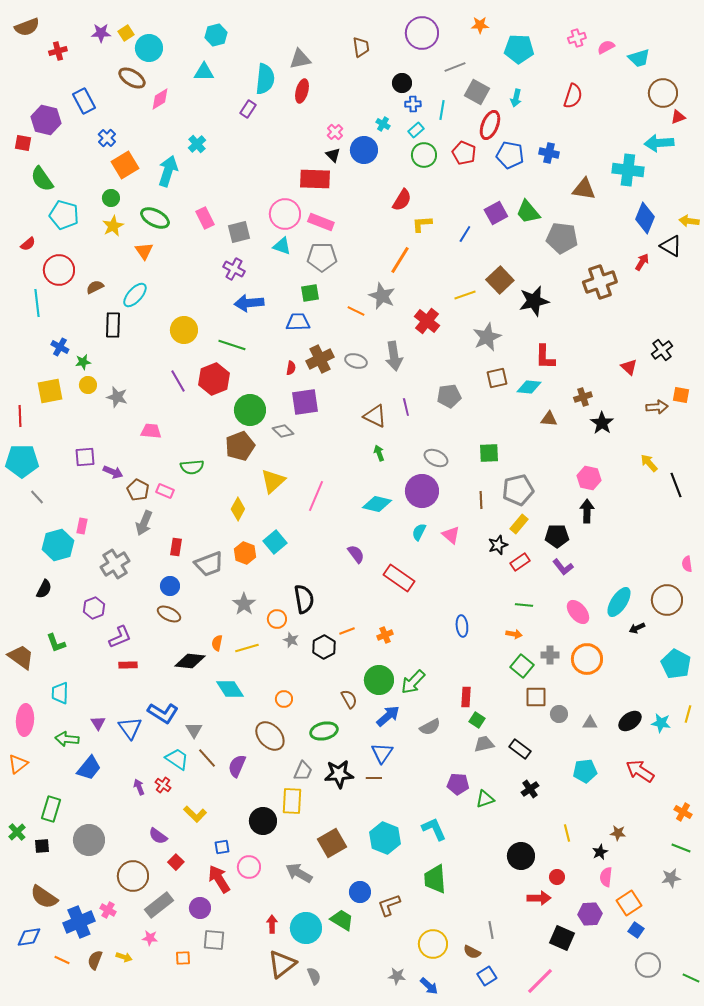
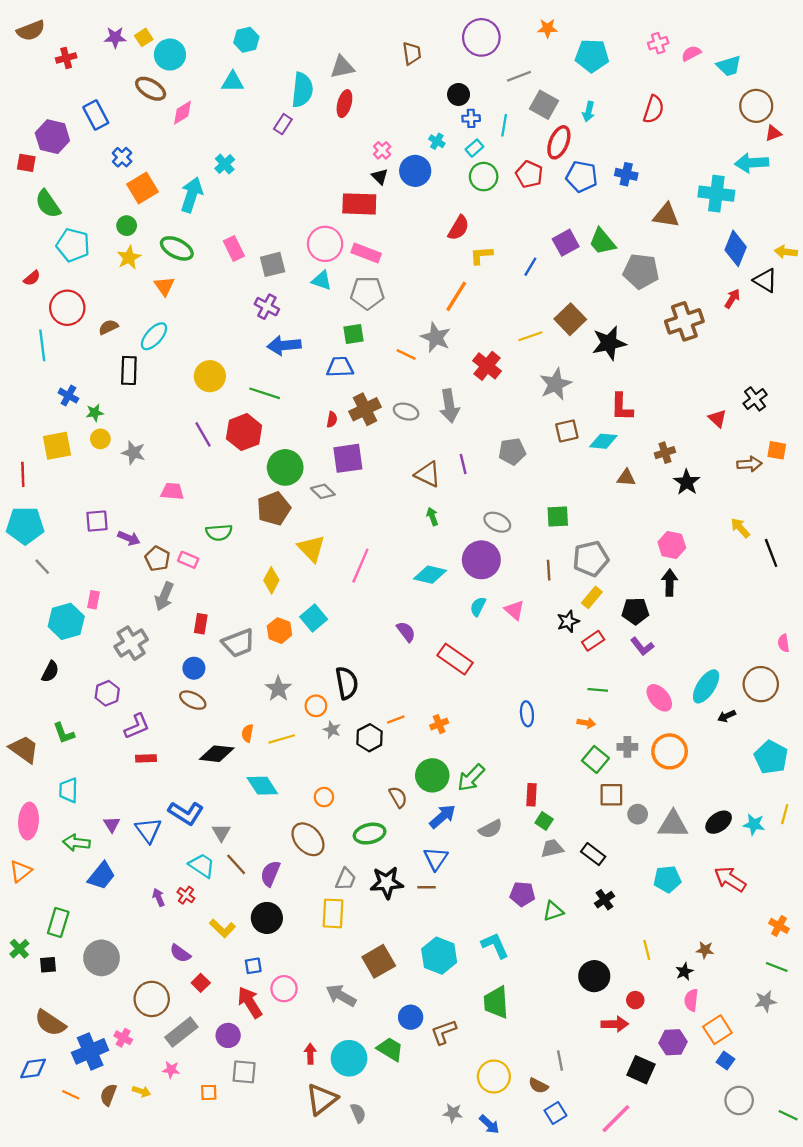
yellow triangle: (273, 481) -> (311, 548), turned -32
gray triangle: (590, 723) -> (673, 824), size x1.8
black circle: (263, 821) -> (267, 918), moved

